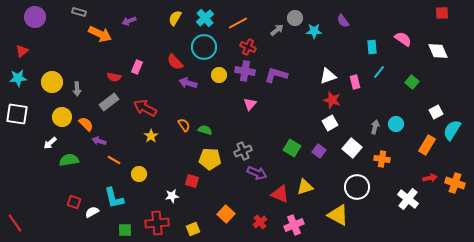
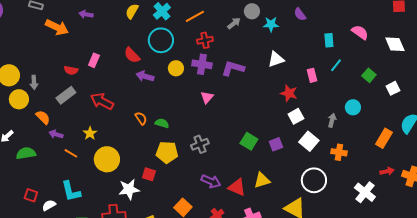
purple arrow: (129, 21) -> (86, 14), turned 32
red cross: (248, 47) -> (205, 40), turned -35
white triangle: (328, 76) -> (276, 59), moved
white square: (436, 112) -> (393, 88), moved
yellow circle: (62, 117) -> (19, 99), moved
white square: (330, 123) -> (296, 116), moved
cyan circle: (396, 124) -> (353, 107), moved
yellow star: (151, 136) -> (90, 133), moved
purple square: (319, 151) -> (276, 144), turned 32
purple arrow: (257, 173) -> (211, 181), moved
yellow circle: (139, 174) -> (107, 159), moved, size x1.6
white star: (172, 196) -> (129, 189), size x1.5

